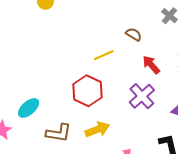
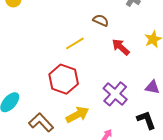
purple cross: (142, 96) -> (115, 94), moved
brown L-shape: (59, 133) -> (41, 122), turned -135

